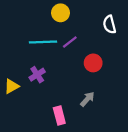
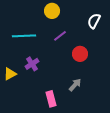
white semicircle: (109, 24) -> (94, 21), turned 42
cyan line: (43, 42) -> (24, 36), moved

